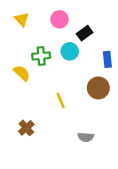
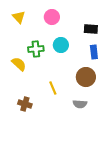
black rectangle: (85, 33) -> (91, 29), moved, turned 40
brown cross: (26, 128) -> (25, 104), moved, turned -32
gray semicircle: (86, 137) -> (80, 104), moved

